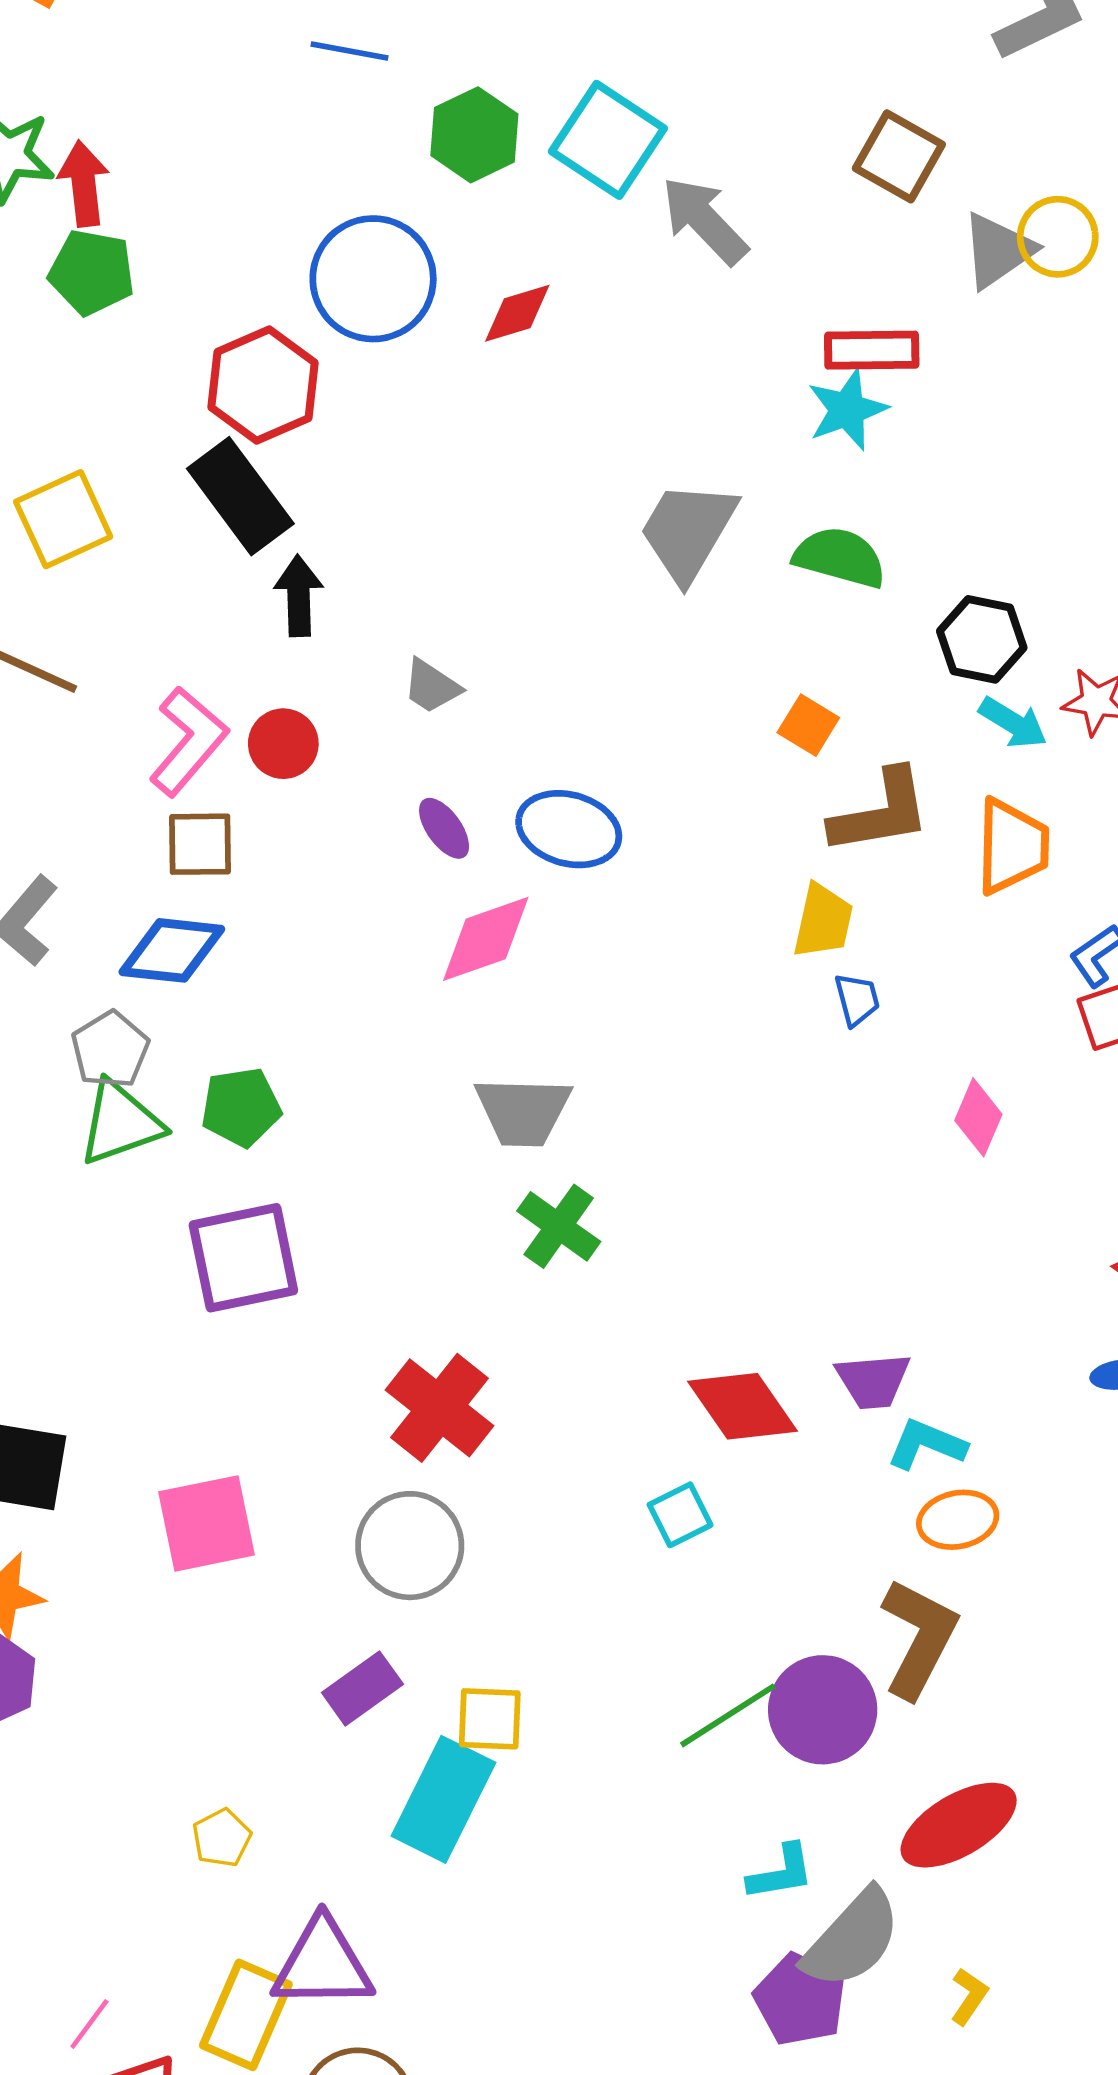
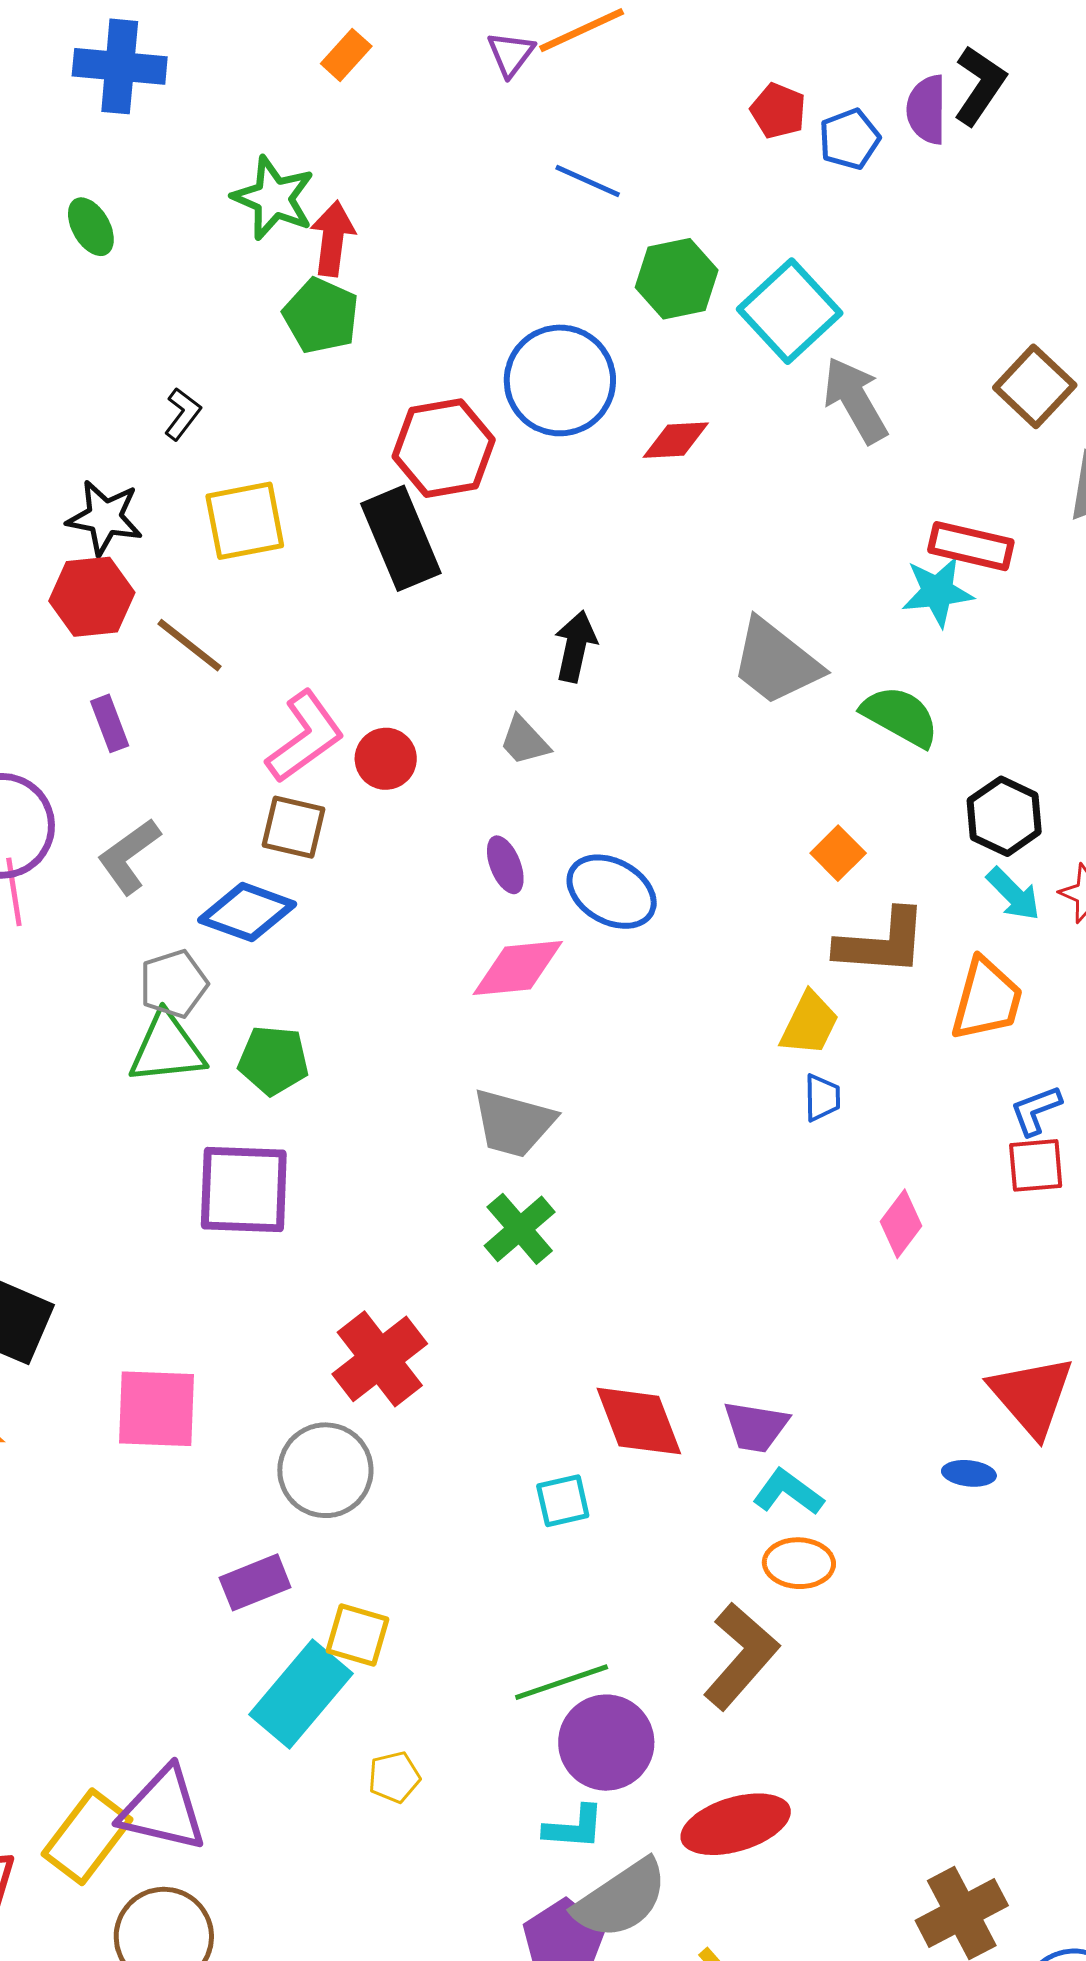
gray trapezoid: (688, 531) -> (776, 662), turned -96
black arrow: (299, 596) -> (575, 646), moved
purple circle: (823, 1710) -> (606, 1743), moved
yellow pentagon: (222, 1838) -> (394, 1777), moved

